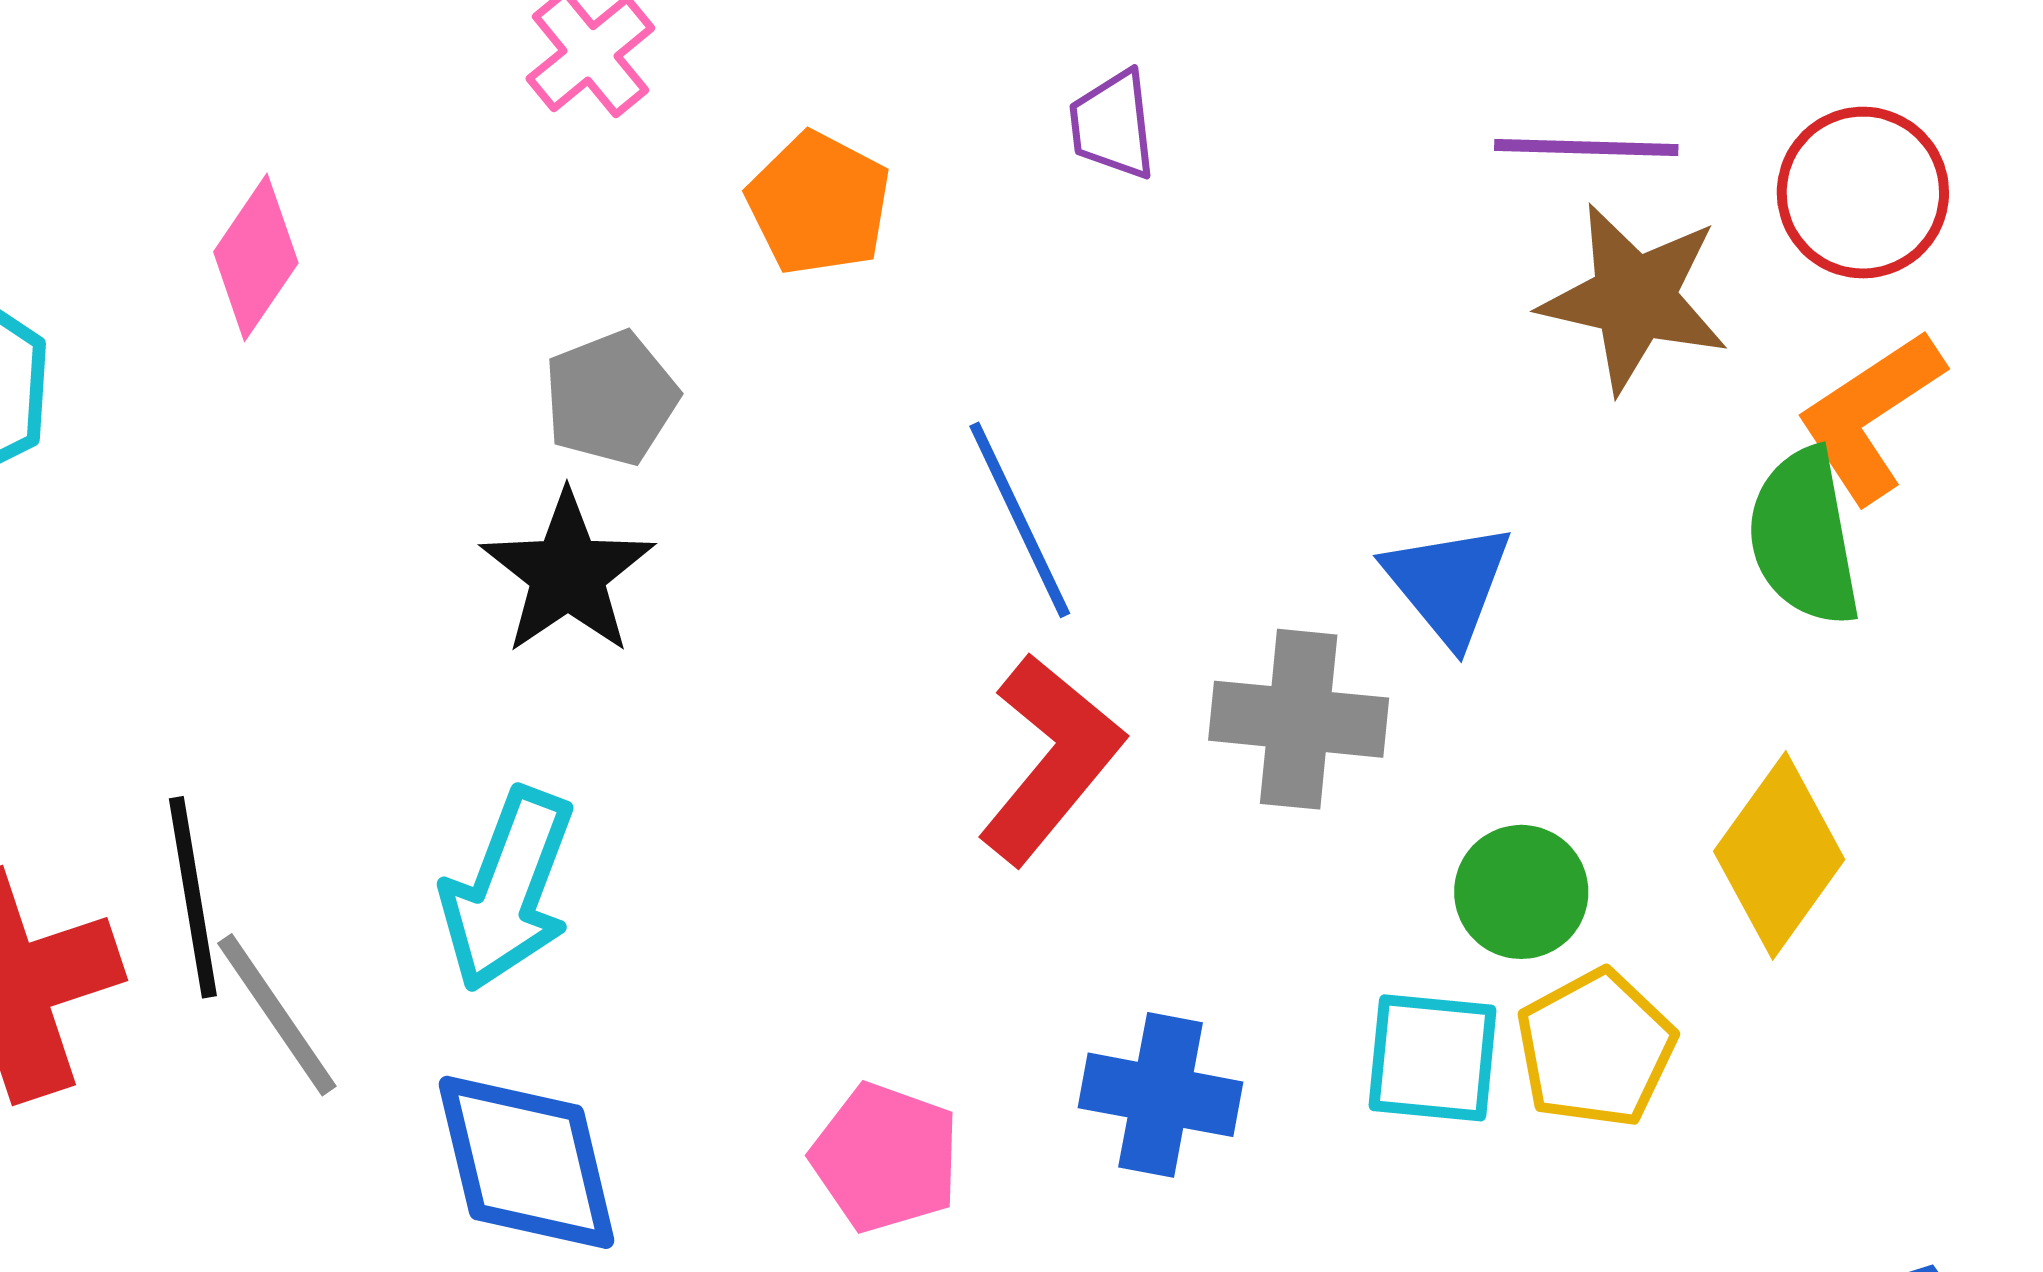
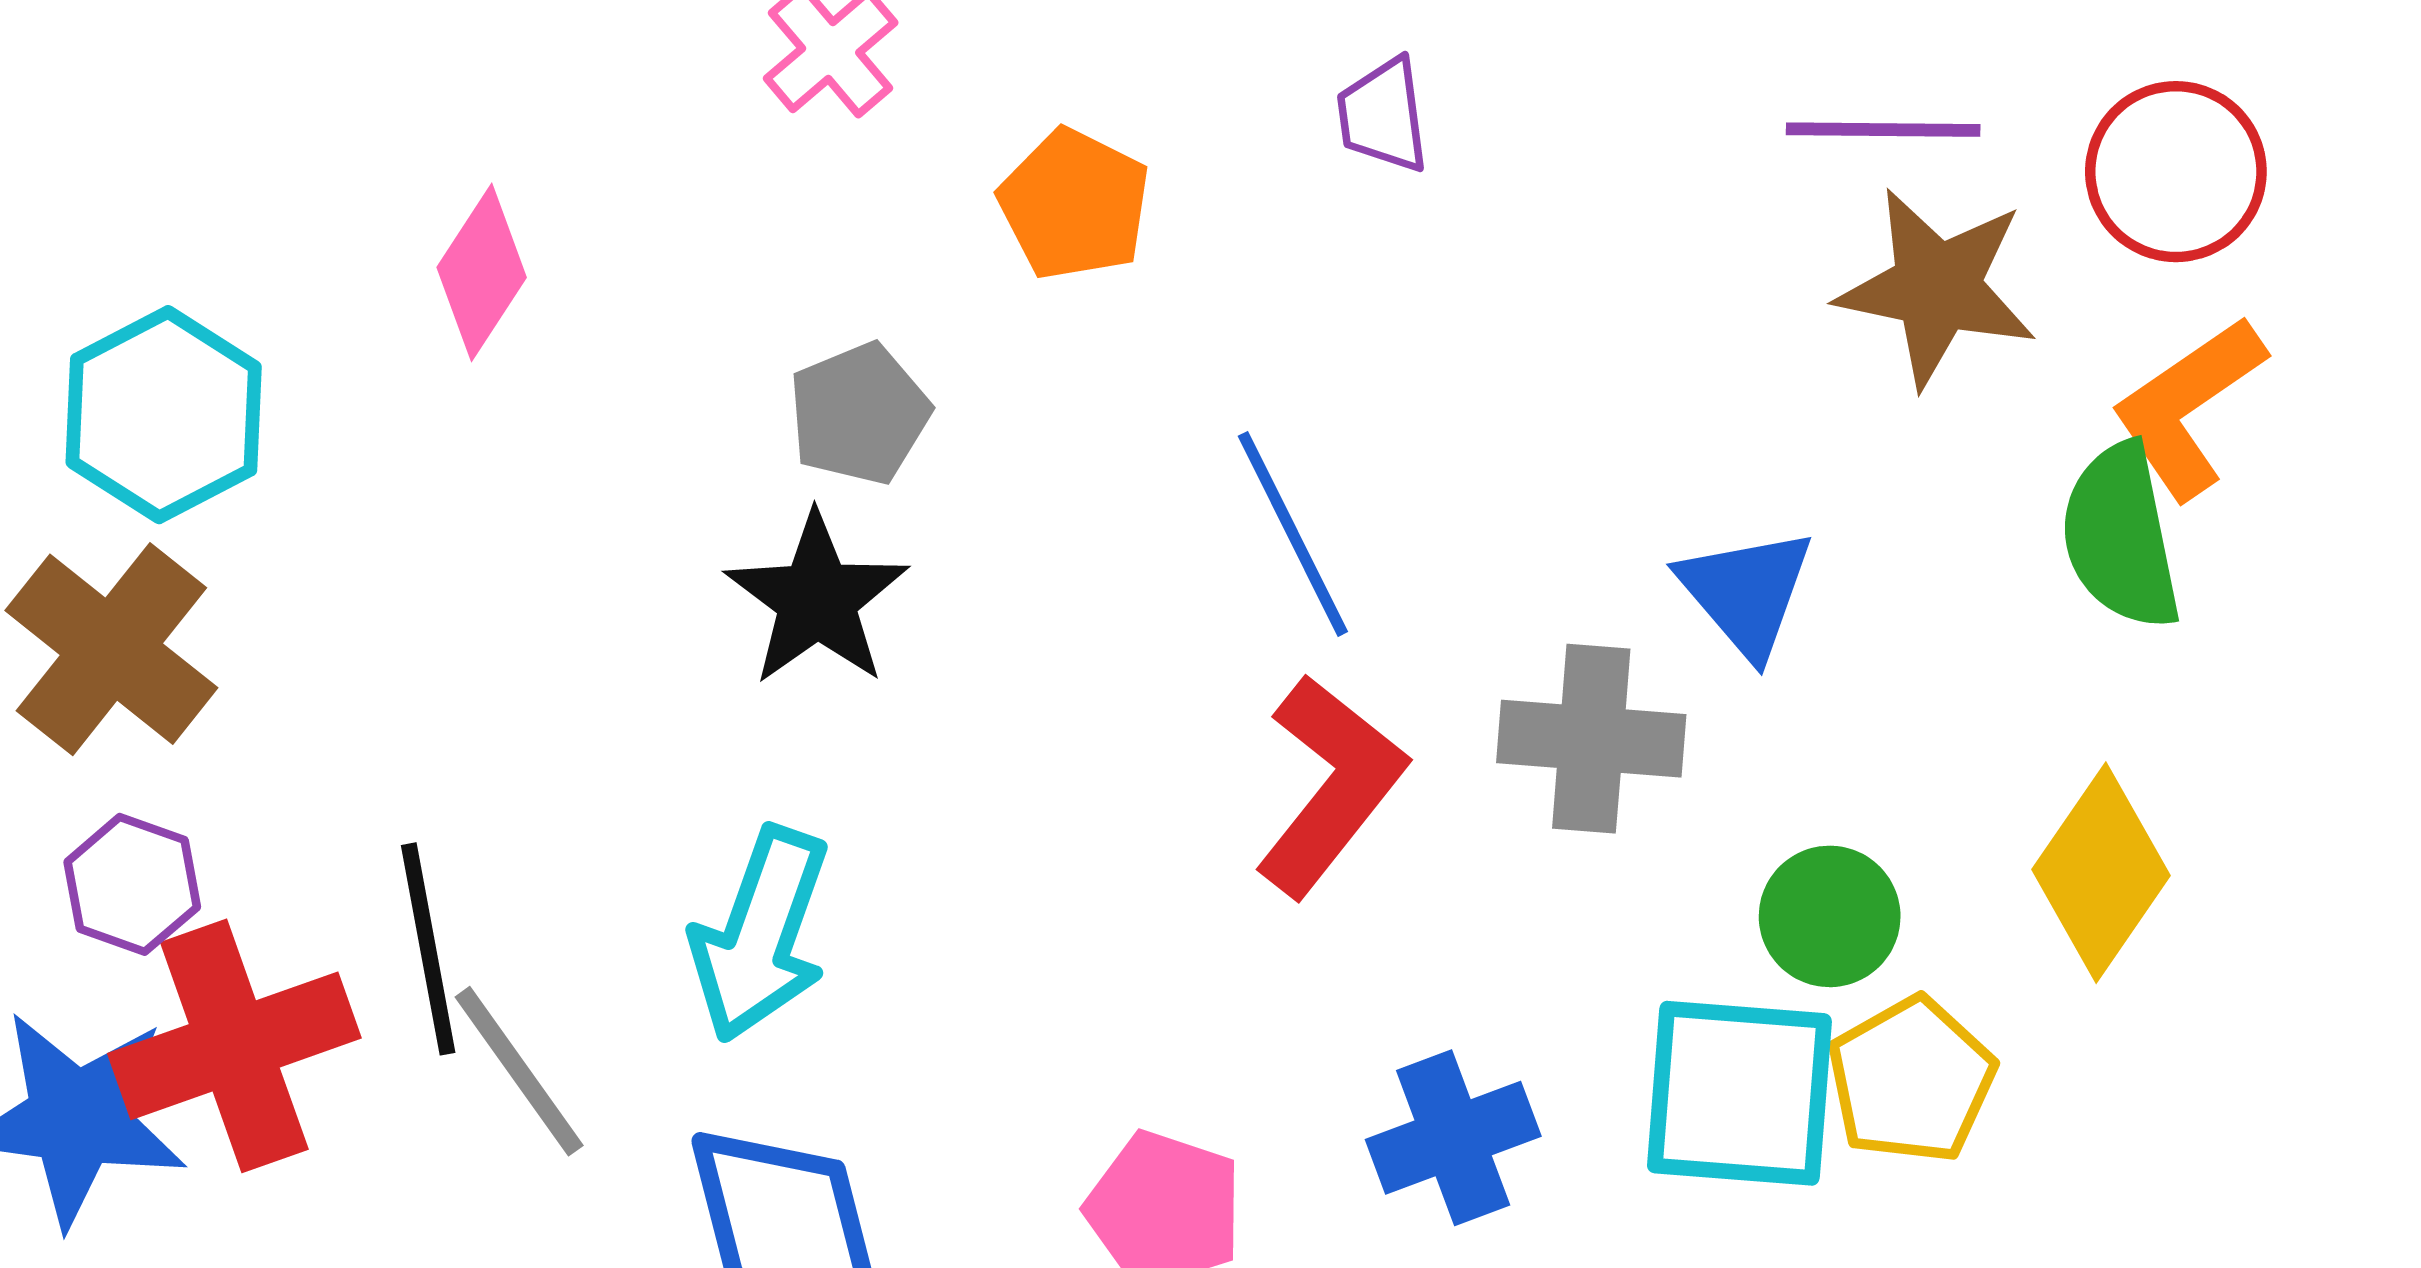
cyan square: (1433, 1058) -> (1739, 1093), size x1.4
blue cross: (1161, 1095) -> (1453, 1138), turned -30

